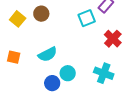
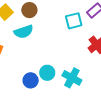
cyan semicircle: (48, 54) -> (24, 32), moved
cyan cross: (104, 73) -> (72, 78), moved

